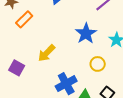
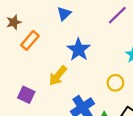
blue star: (86, 33) -> (79, 50), moved

